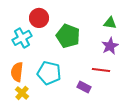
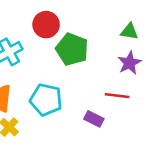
red circle: (39, 18) -> (46, 25), moved

